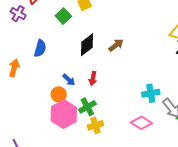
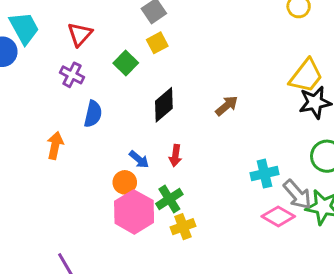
purple cross: (18, 14) -> (72, 75), moved
brown arrow: (116, 45) -> (227, 106), moved
pink diamond: (141, 123) -> (278, 216), moved

